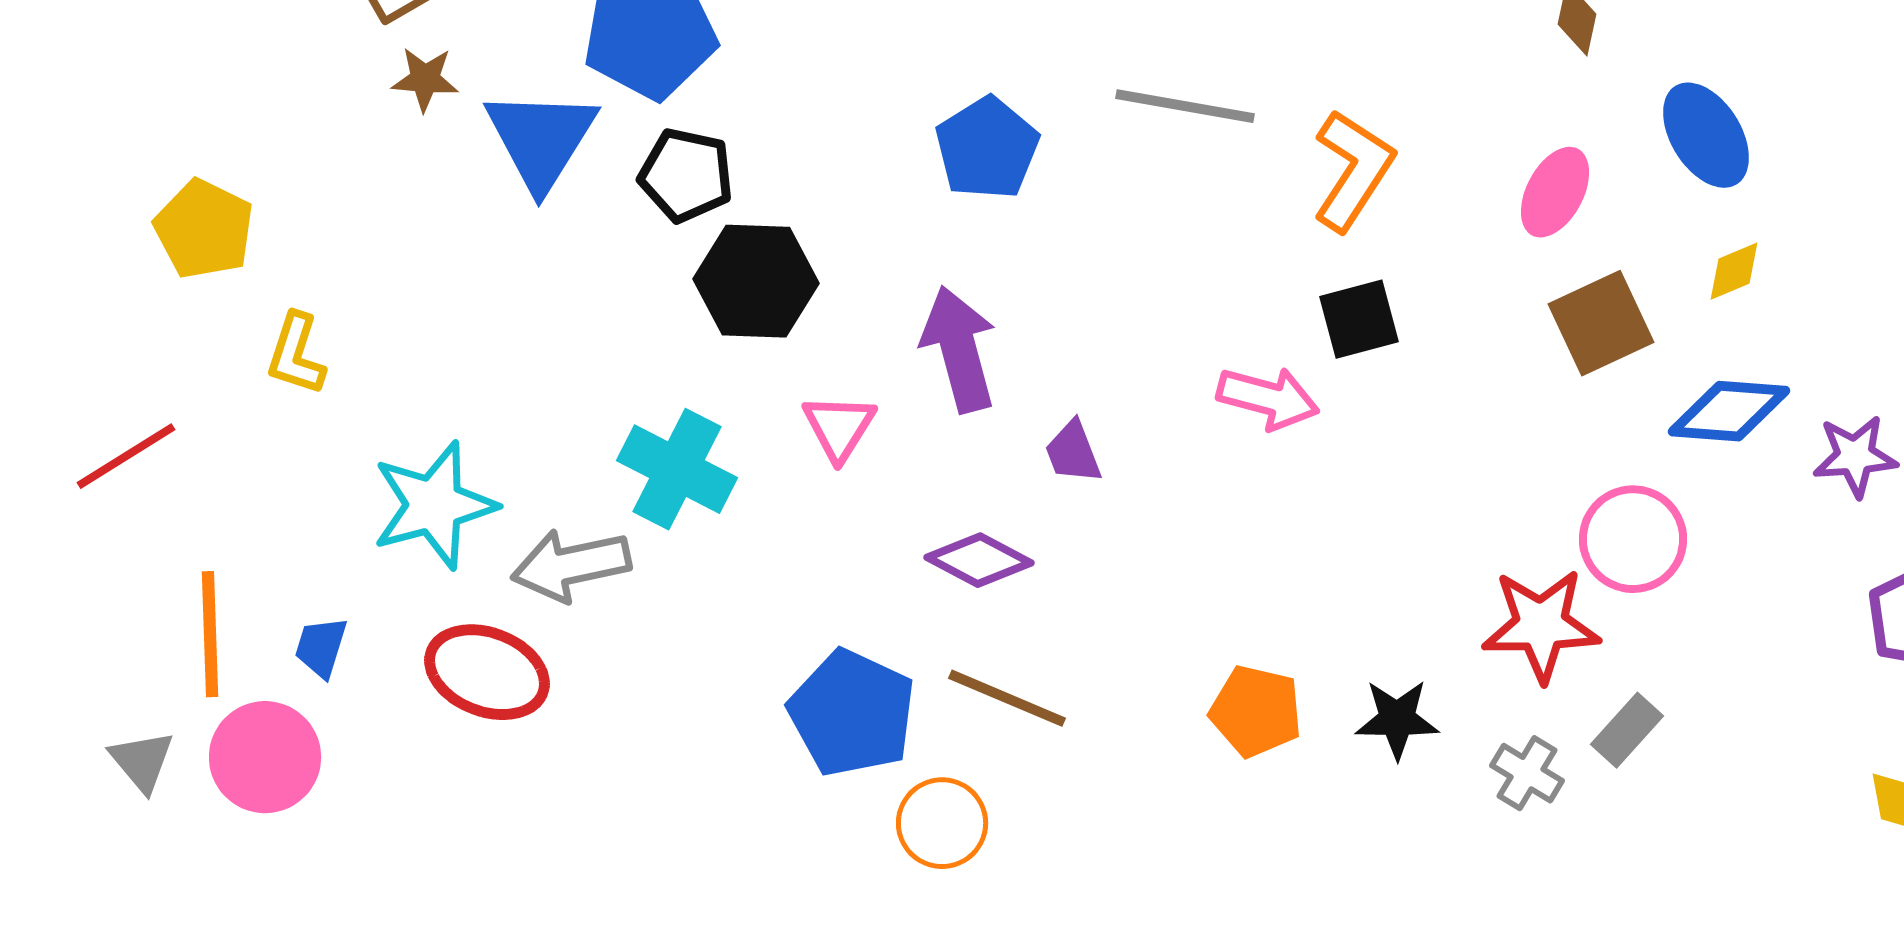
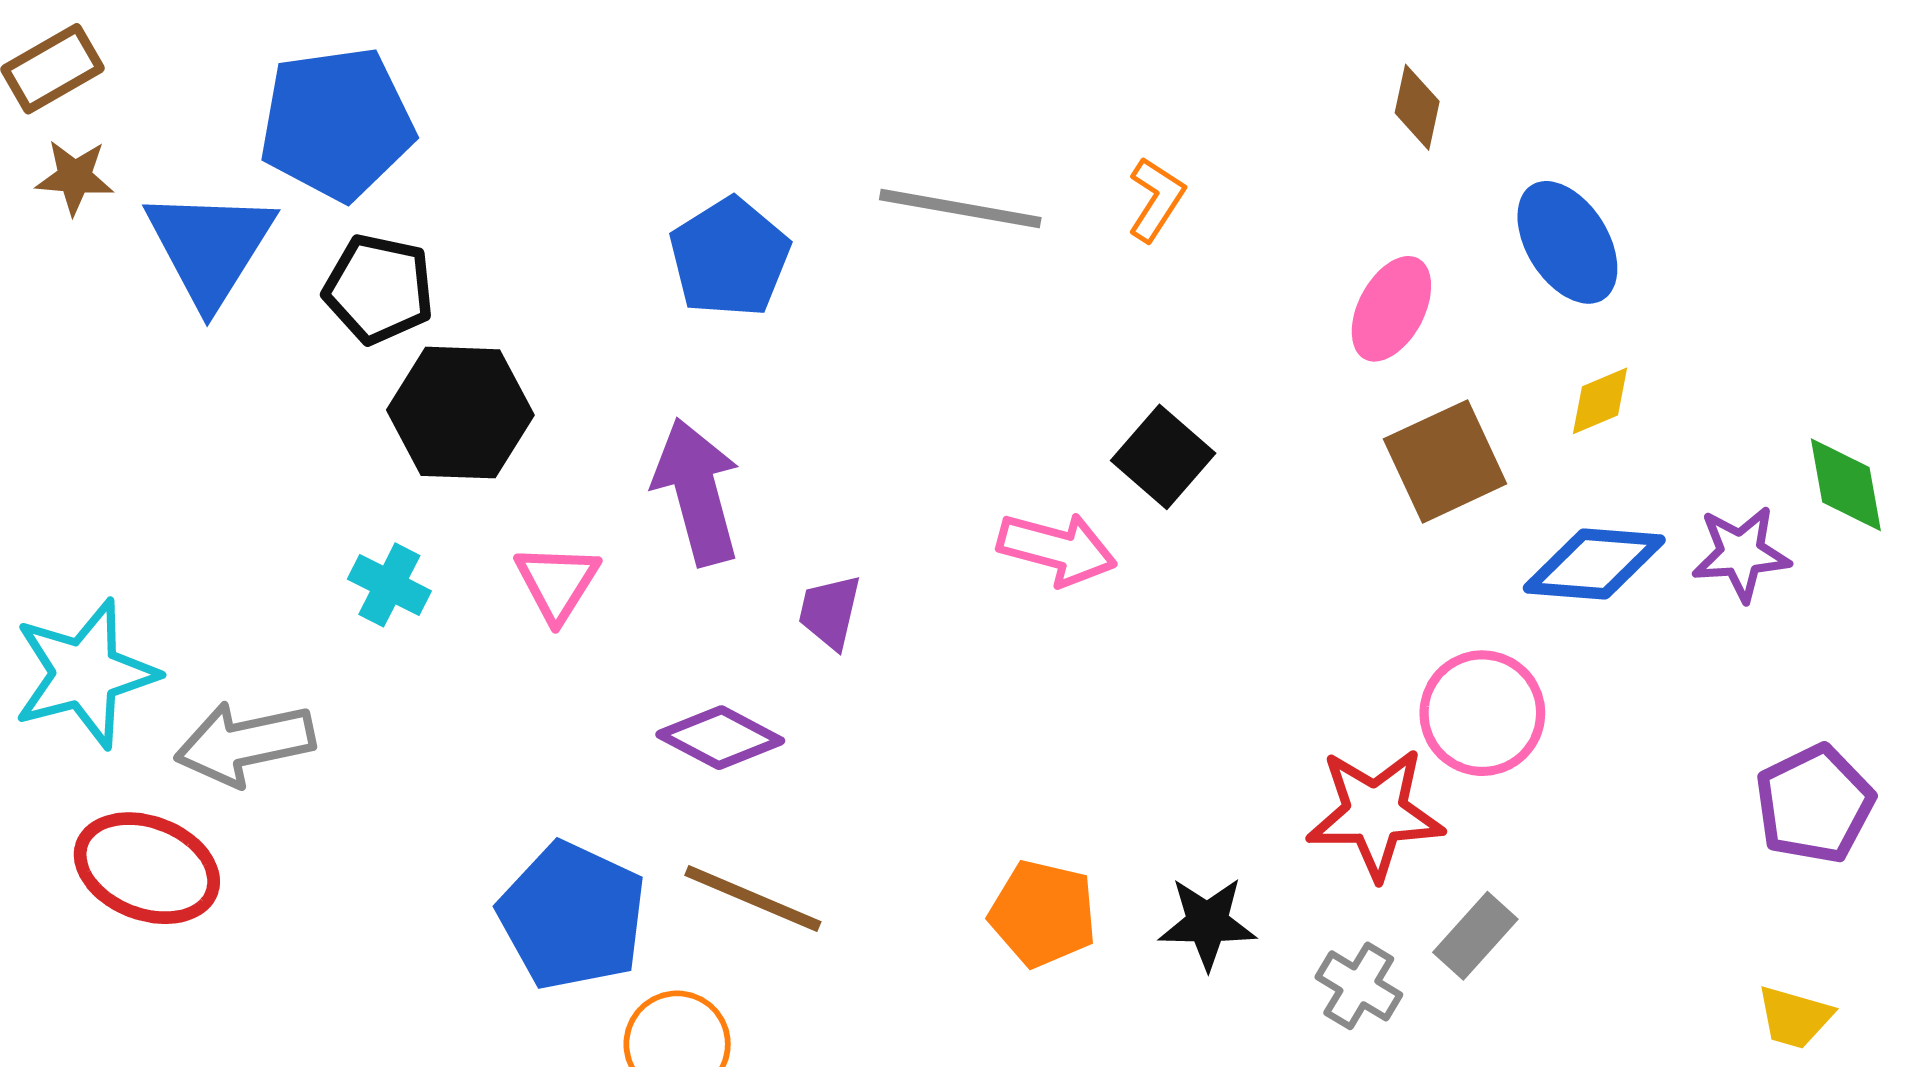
orange L-shape: (1353, 170) -> (1156, 199), moved, size x0.6
black square: (1359, 319) -> (1163, 457), turned -34
purple trapezoid: (1073, 452) -> (830, 612), turned 34
purple star: (1855, 456) -> (1741, 554), moved
cyan cross: (677, 469) -> (389, 585), moved, size x0.6

